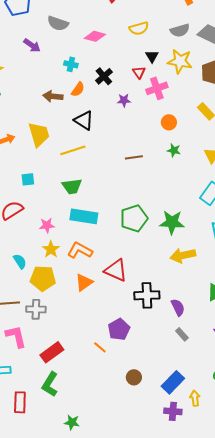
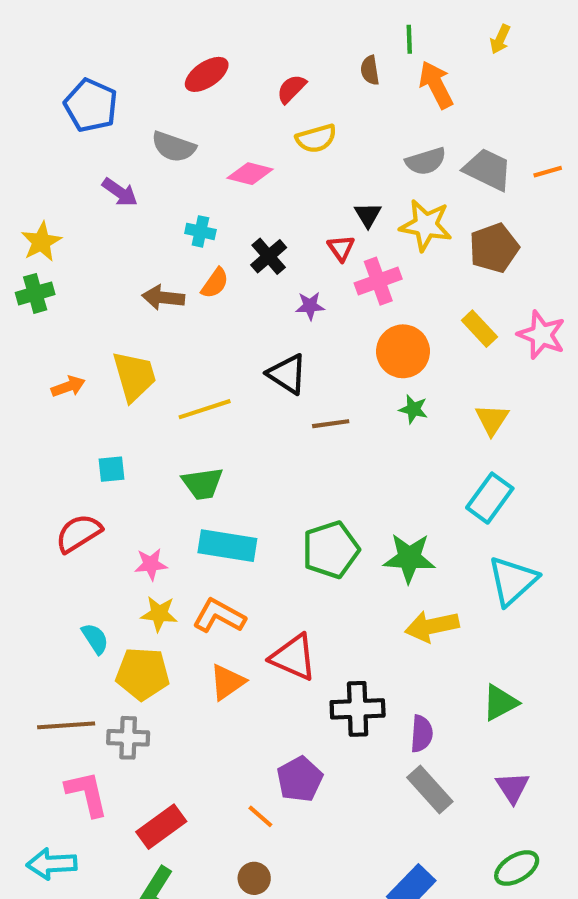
yellow semicircle: (139, 28) -> (316, 138), moved
black triangle: (84, 120) -> (287, 374), moved
orange circle: (169, 122) -> (403, 351), size x1.6
yellow star: (51, 249) -> (159, 614), turned -30
purple semicircle: (178, 307) -> (422, 734), turned 30
gray rectangle: (182, 334) -> (430, 789), size x1.6
brown circle: (134, 377) -> (254, 878), moved

